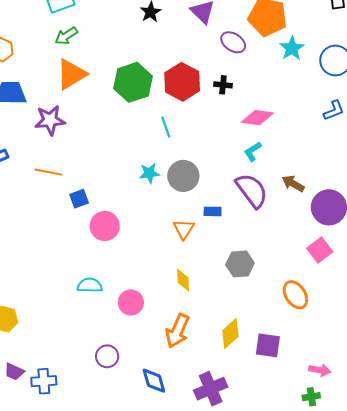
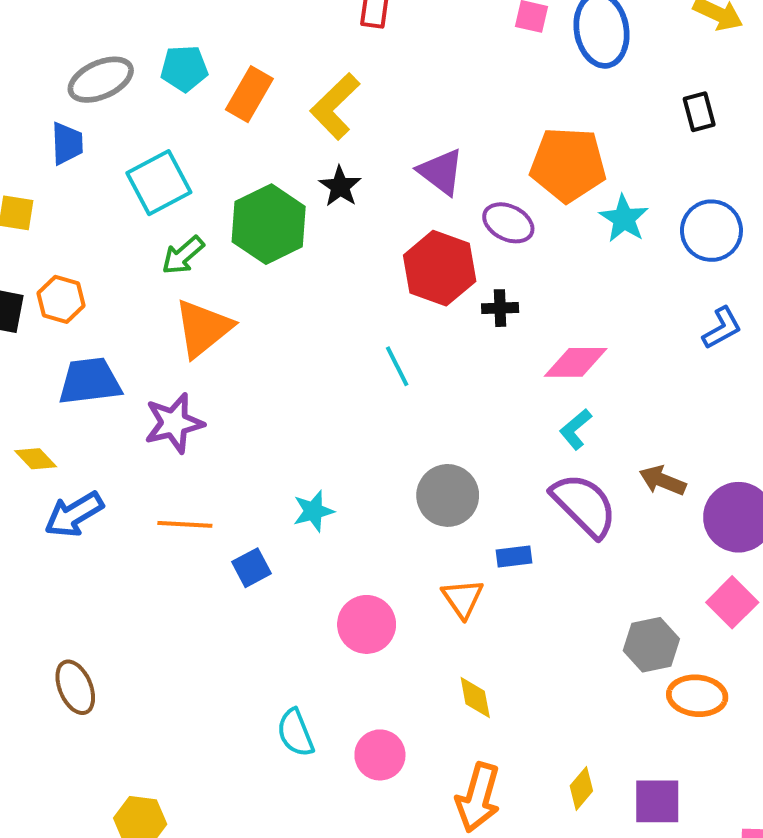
green hexagon: (133, 82) -> (269, 224), moved
red hexagon: (182, 82) -> (440, 268), moved
cyan line: (166, 127) -> (397, 366), moved
cyan star: (149, 173) -> (313, 511), moved
pink circle: (105, 226) -> (367, 624), moved
gray hexagon: (240, 264) -> (651, 645), moved
cyan semicircle: (90, 285) -> (295, 733), turned -105
orange ellipse: (295, 295) -> (697, 696), turned -44
yellow diamond: (230, 334) -> (581, 788), size x0.7

